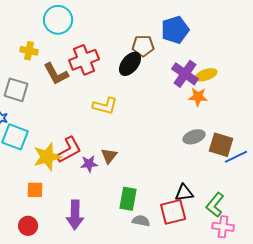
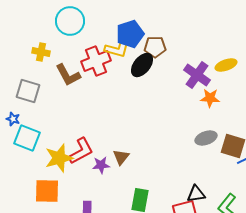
blue pentagon: (175, 30) -> (130, 34), moved
yellow ellipse: (206, 75) -> (226, 65), moved
yellow L-shape: (105, 106) -> (117, 49), moved
orange square: (35, 190) -> (47, 191), size x1.5

